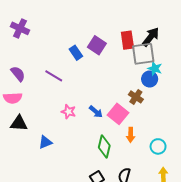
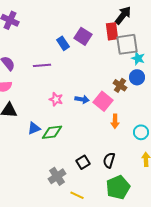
black arrow: (151, 37) -> (123, 15), moved
purple line: (54, 76) -> (42, 65), turned -36
blue circle: (150, 79) -> (137, 77), moved
blue arrow: (96, 112) -> (82, 99), turned -32
green diamond: (104, 146) -> (52, 132), moved, turned 70

